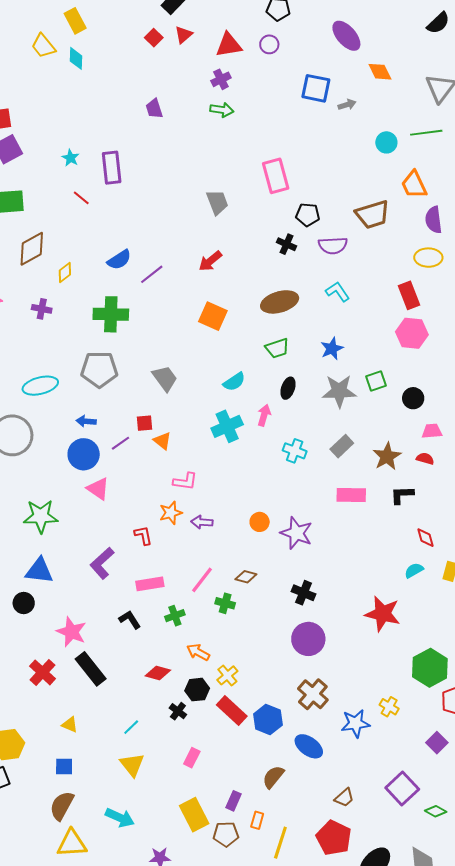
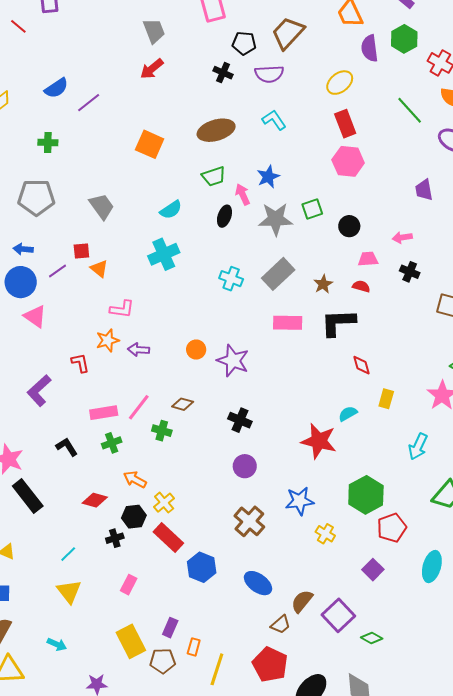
brown trapezoid: (373, 214) -> (288, 33), moved, turned 150
yellow ellipse: (428, 258) -> (340, 83), moved, turned -40
red arrow: (210, 261) -> (152, 69), moved
green cross: (111, 314) -> (48, 142), size x0.6
pink arrow: (264, 415) -> (243, 194), moved, turned -40
gray rectangle: (342, 446) -> (278, 274), size x1.4
brown star: (387, 456) -> (323, 284), size x0.7
black L-shape: (402, 495) -> (338, 323), size x1.5
cyan semicircle: (414, 570) -> (348, 414), moved
pink rectangle: (150, 584) -> (104, 413), moved
purple circle: (308, 639) -> (245, 466), size x0.7
black cross: (178, 711) -> (115, 538), turned 36
blue hexagon: (268, 719) -> (202, 567), moved
blue star: (355, 723) -> (300, 501), moved
blue ellipse: (309, 746) -> (258, 583), moved
brown semicircle: (273, 777) -> (302, 601), moved
cyan arrow: (120, 818) -> (57, 644), size x0.7

